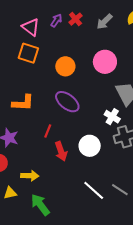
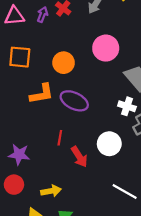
pink triangle: (31, 27) -> (14, 16), moved, turned -30
orange L-shape: (23, 103) -> (42, 94), moved

